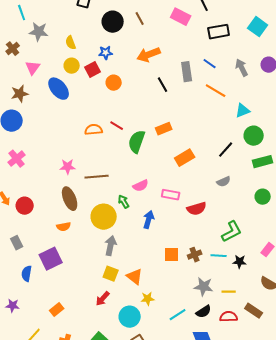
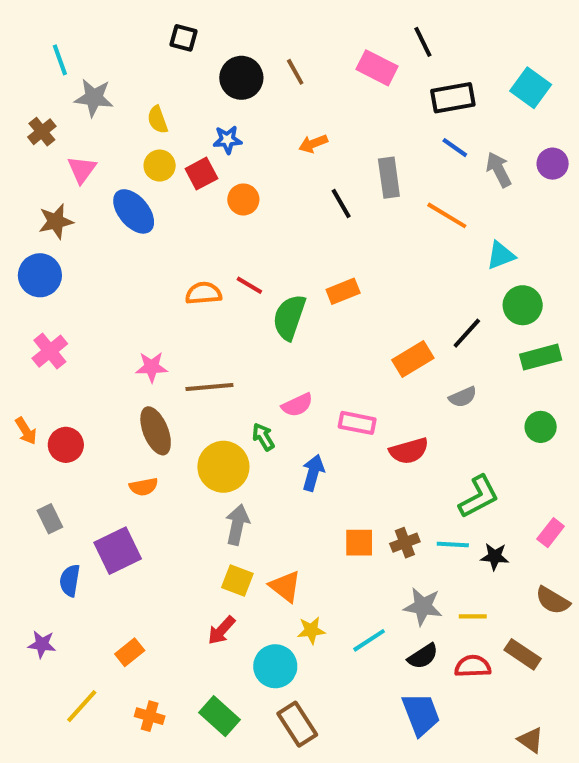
orange arrow: (149, 55) -> (313, 144), size x0.6
blue line: (210, 64) -> (455, 148), moved
orange rectangle: (185, 158) -> (413, 359), moved
cyan line: (178, 315) -> (369, 640), moved

